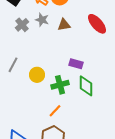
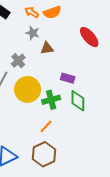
gray cross: (22, 25) -> (18, 61), moved
brown triangle: (64, 25) -> (47, 48), moved
yellow circle: (37, 75) -> (27, 89), size x1.6

